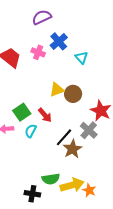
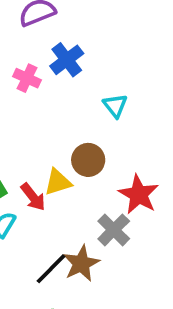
cyan triangle: (81, 57) -> (115, 106), moved
yellow triangle: (57, 90) -> (58, 182), moved
black line: (64, 137) -> (51, 269), moved

